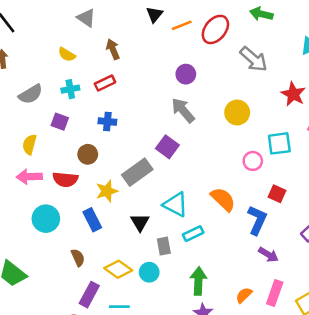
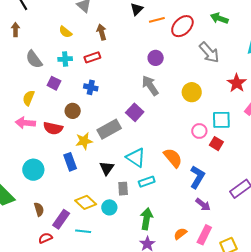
gray semicircle: (31, 94) -> (34, 59), turned 78
red square: (277, 194) -> (216, 144), moved
cyan circle: (46, 219) -> (33, 170), moved
brown semicircle: (78, 258) -> (39, 209), moved

